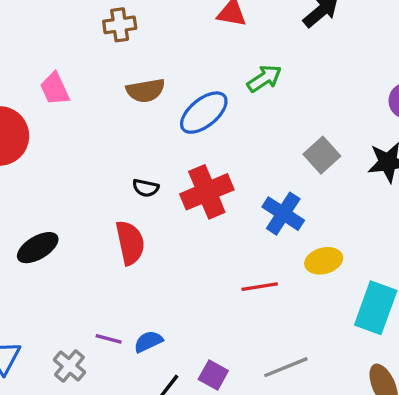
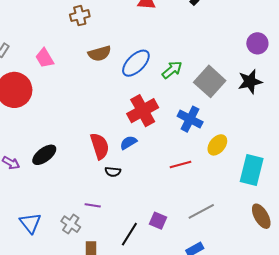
green arrow: (264, 78) -> (172, 70), moved
gray square: (322, 155) -> (210, 81), size x1.4
black semicircle: (146, 188) -> (113, 172), moved
yellow ellipse: (324, 261) -> (217, 145), turned -30
blue semicircle: (148, 341) -> (128, 143), moved

